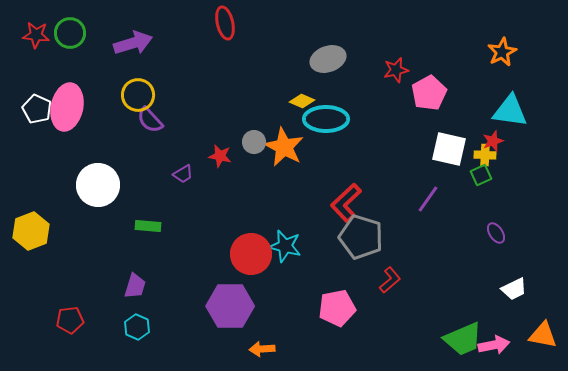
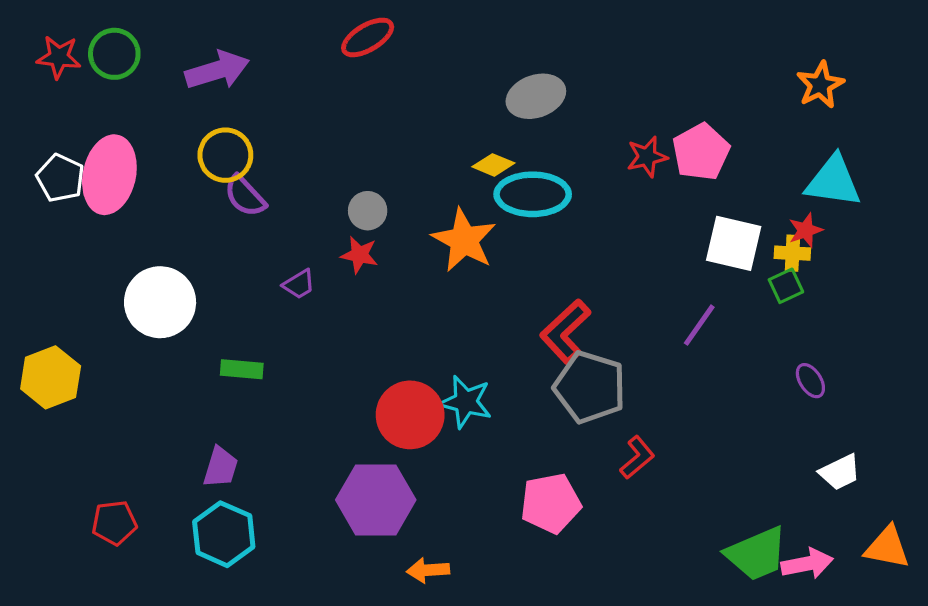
red ellipse: (225, 23) -> (368, 37), turned 72
red star: (396, 70) -> (647, 157), moved
gray circle: (254, 142) -> (368, 211), moved
cyan hexagon: (137, 327) -> (224, 534), size x1.5

